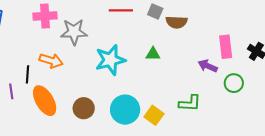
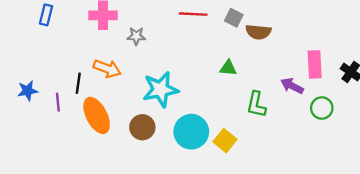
gray star: (74, 32) -> (136, 36), size x0.6
cyan star: (110, 60) -> (160, 89), moved
green L-shape: (190, 103) -> (256, 104), moved, turned 95

